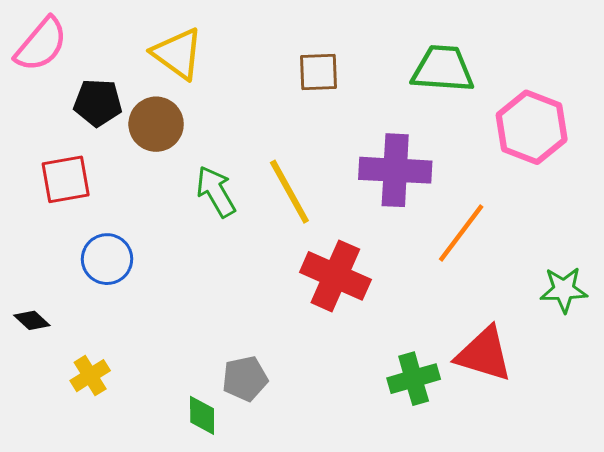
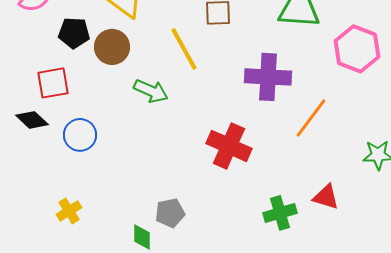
green arrow: (216, 192) -> (151, 91), turned 144
yellow line: (289, 192) -> (184, 49), moved
black diamond: (32, 320) -> (32, 120), moved, size x1.4
red triangle: (484, 354) -> (326, 197), size x0.7

